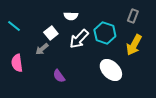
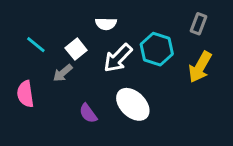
cyan line: (14, 26) -> (36, 45), moved
white ellipse: (111, 70) -> (133, 104), moved

